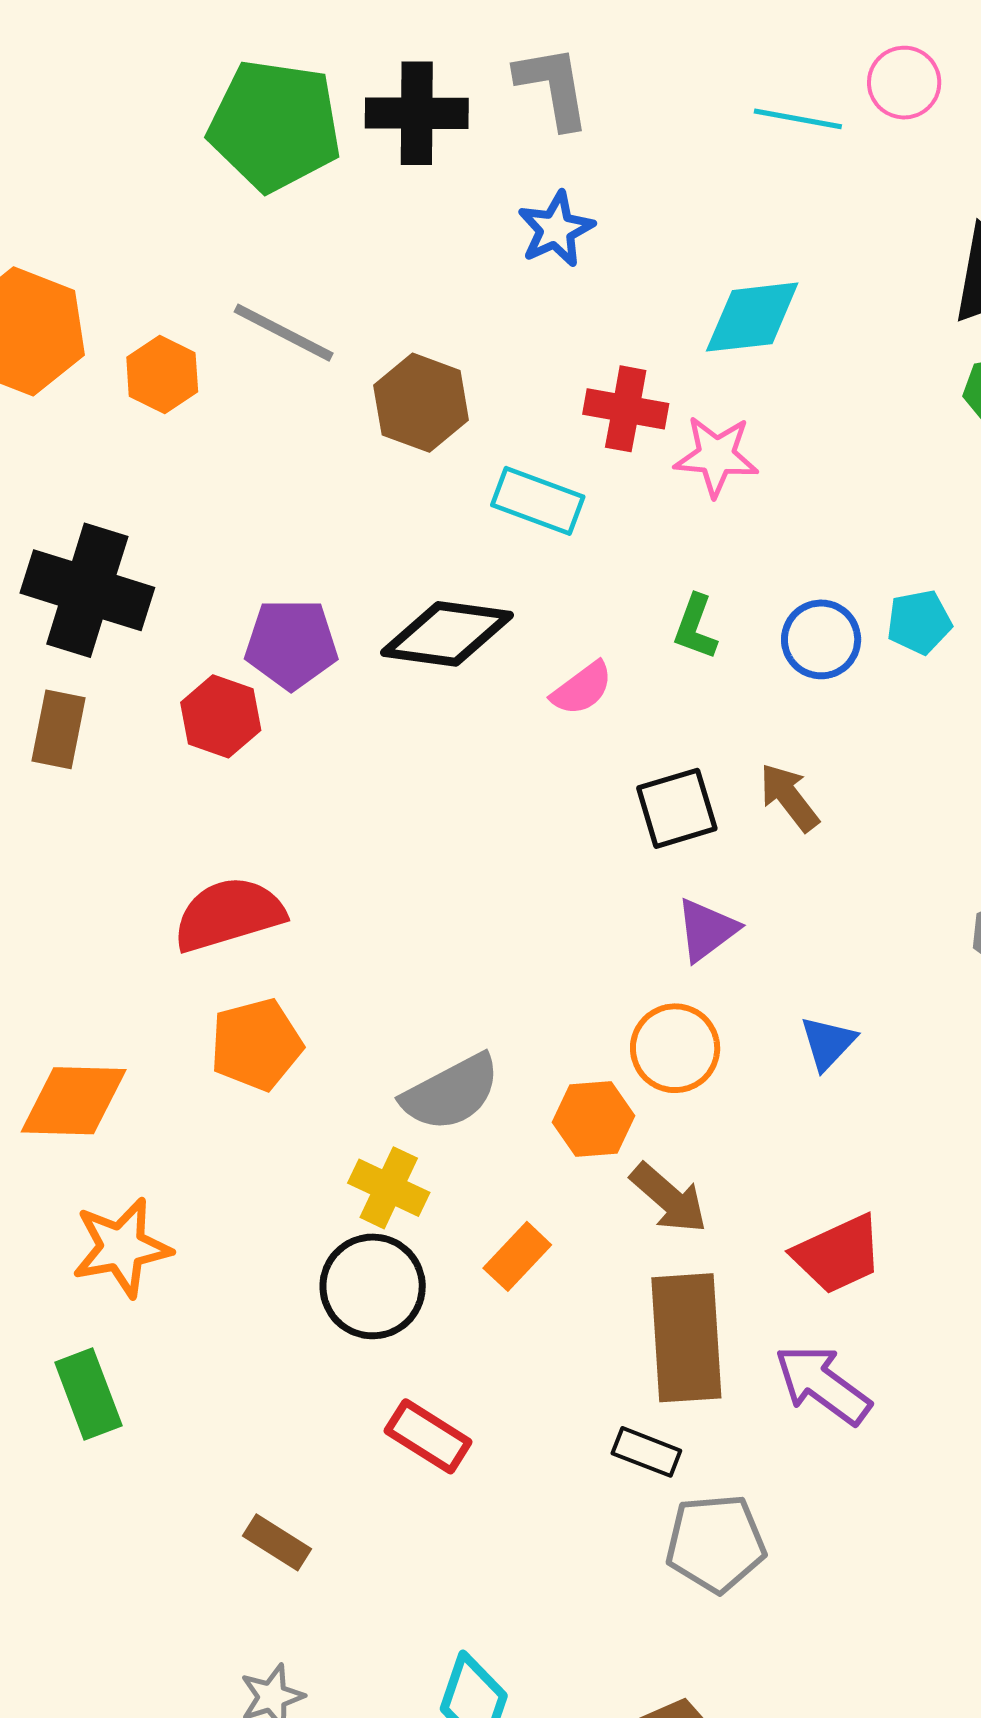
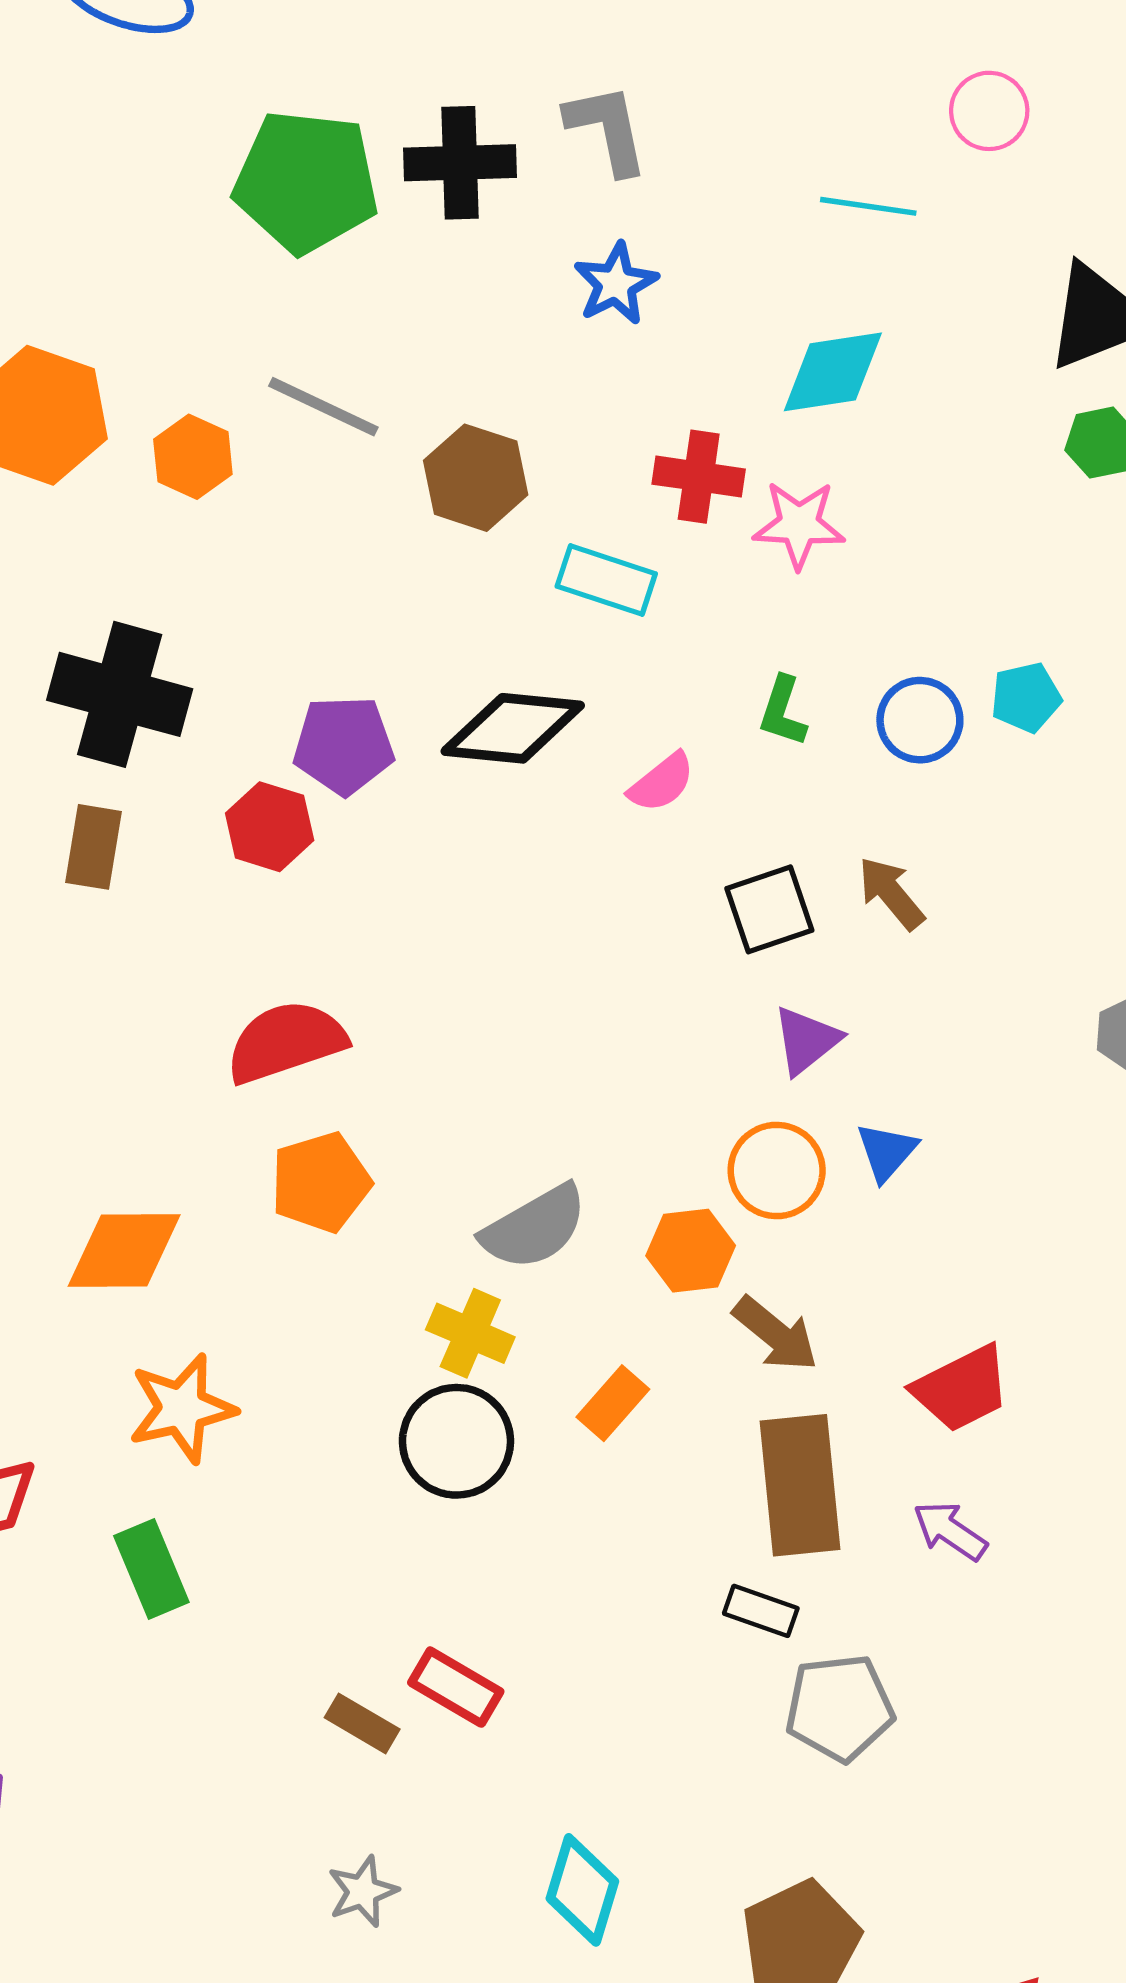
cyan line: (798, 119) -> (868, 206), moved
blue triangle: (828, 1043) -> (887, 1152), moved
purple arrow: (823, 1384) -> (950, 1531), size x0.7
red rectangle: (428, 1436) -> (456, 1687), moved

